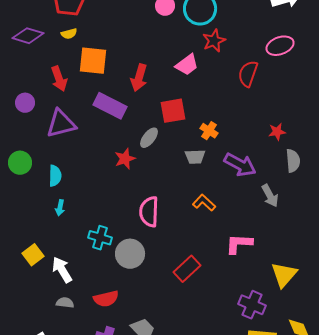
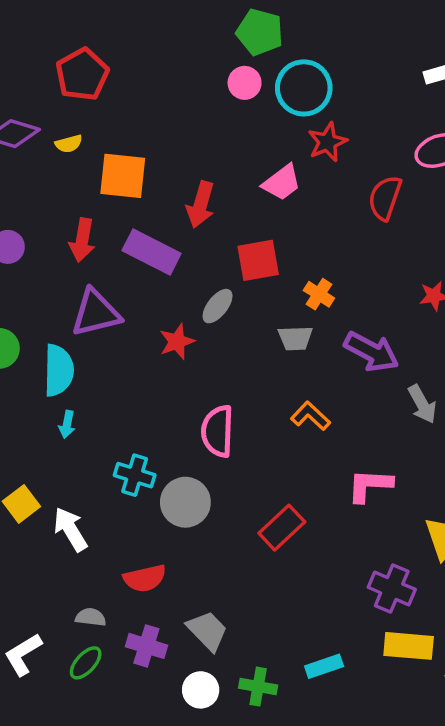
yellow semicircle: (69, 34) -> (69, 144), moved
red arrow: (59, 79) -> (82, 240), moved, turned 30
purple triangle: (61, 124) -> (96, 313), moved
cyan semicircle: (55, 176) -> (59, 370), size x1.4
gray semicircle: (65, 303) -> (91, 617), moved

